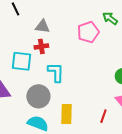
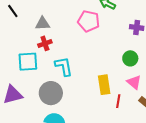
pink pentagon: (88, 32) -> (89, 21), turned -30
yellow rectangle: (67, 114) -> (104, 85), moved

